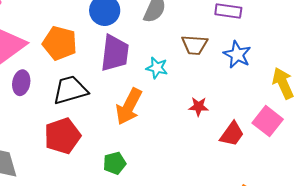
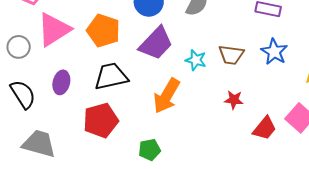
brown trapezoid: (195, 45) -> (231, 55), moved
purple trapezoid: (115, 53) -> (156, 43), turned 33
purple ellipse: (21, 83) -> (61, 82), moved

